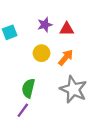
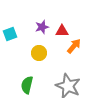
orange arrow: (66, 58) -> (74, 46), moved

